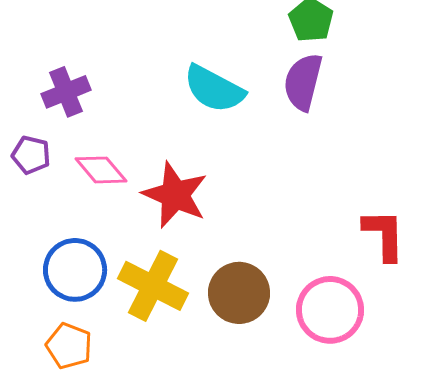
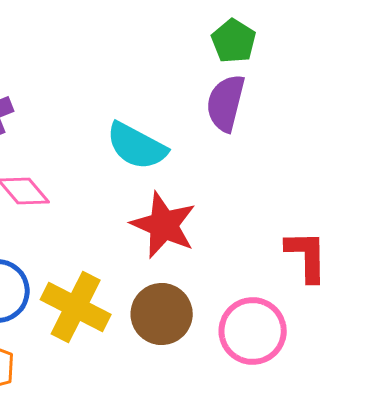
cyan semicircle: (214, 89) -> (137, 146), moved
red star: (175, 195) -> (164, 225), moved

